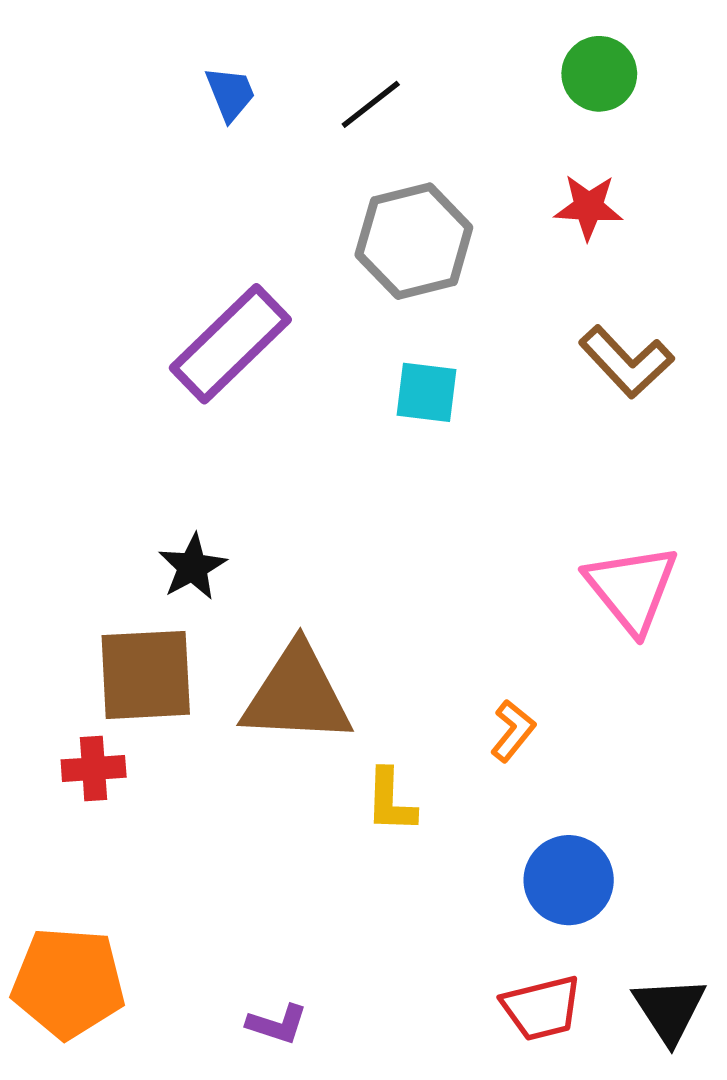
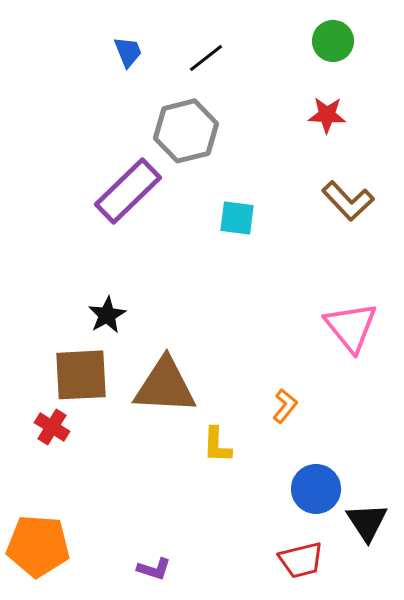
gray hexagon: (414, 241) -> (186, 131), moved
red cross: (94, 769) -> (52, 427), turned 36
black triangle: (669, 1010) -> (367, 522), moved

